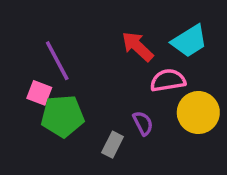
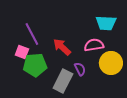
cyan trapezoid: (189, 41) -> (106, 23), turned 35
red arrow: (138, 46) -> (62, 47), moved
gray rectangle: (113, 145) -> (63, 81), size x1.6

